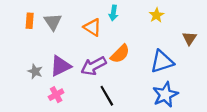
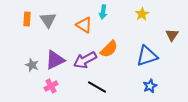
blue star: (165, 95) -> (150, 86), size x0.6
black line: (107, 96) -> (97, 87), turned -30

